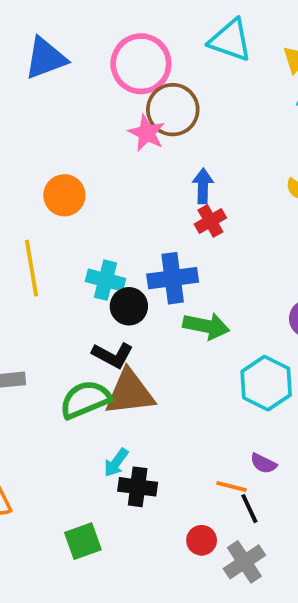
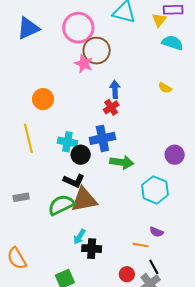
red cross: (210, 221) -> (111, 107), moved
black line: (249, 509) -> (154, 267), moved

